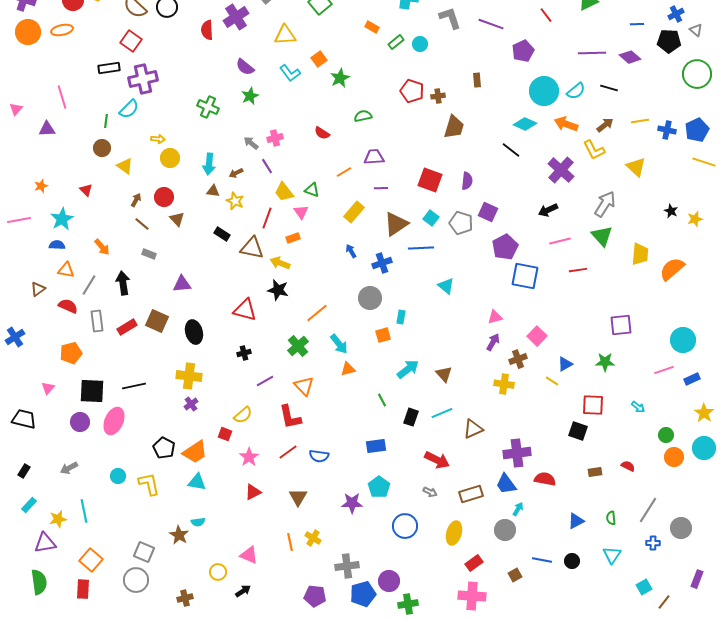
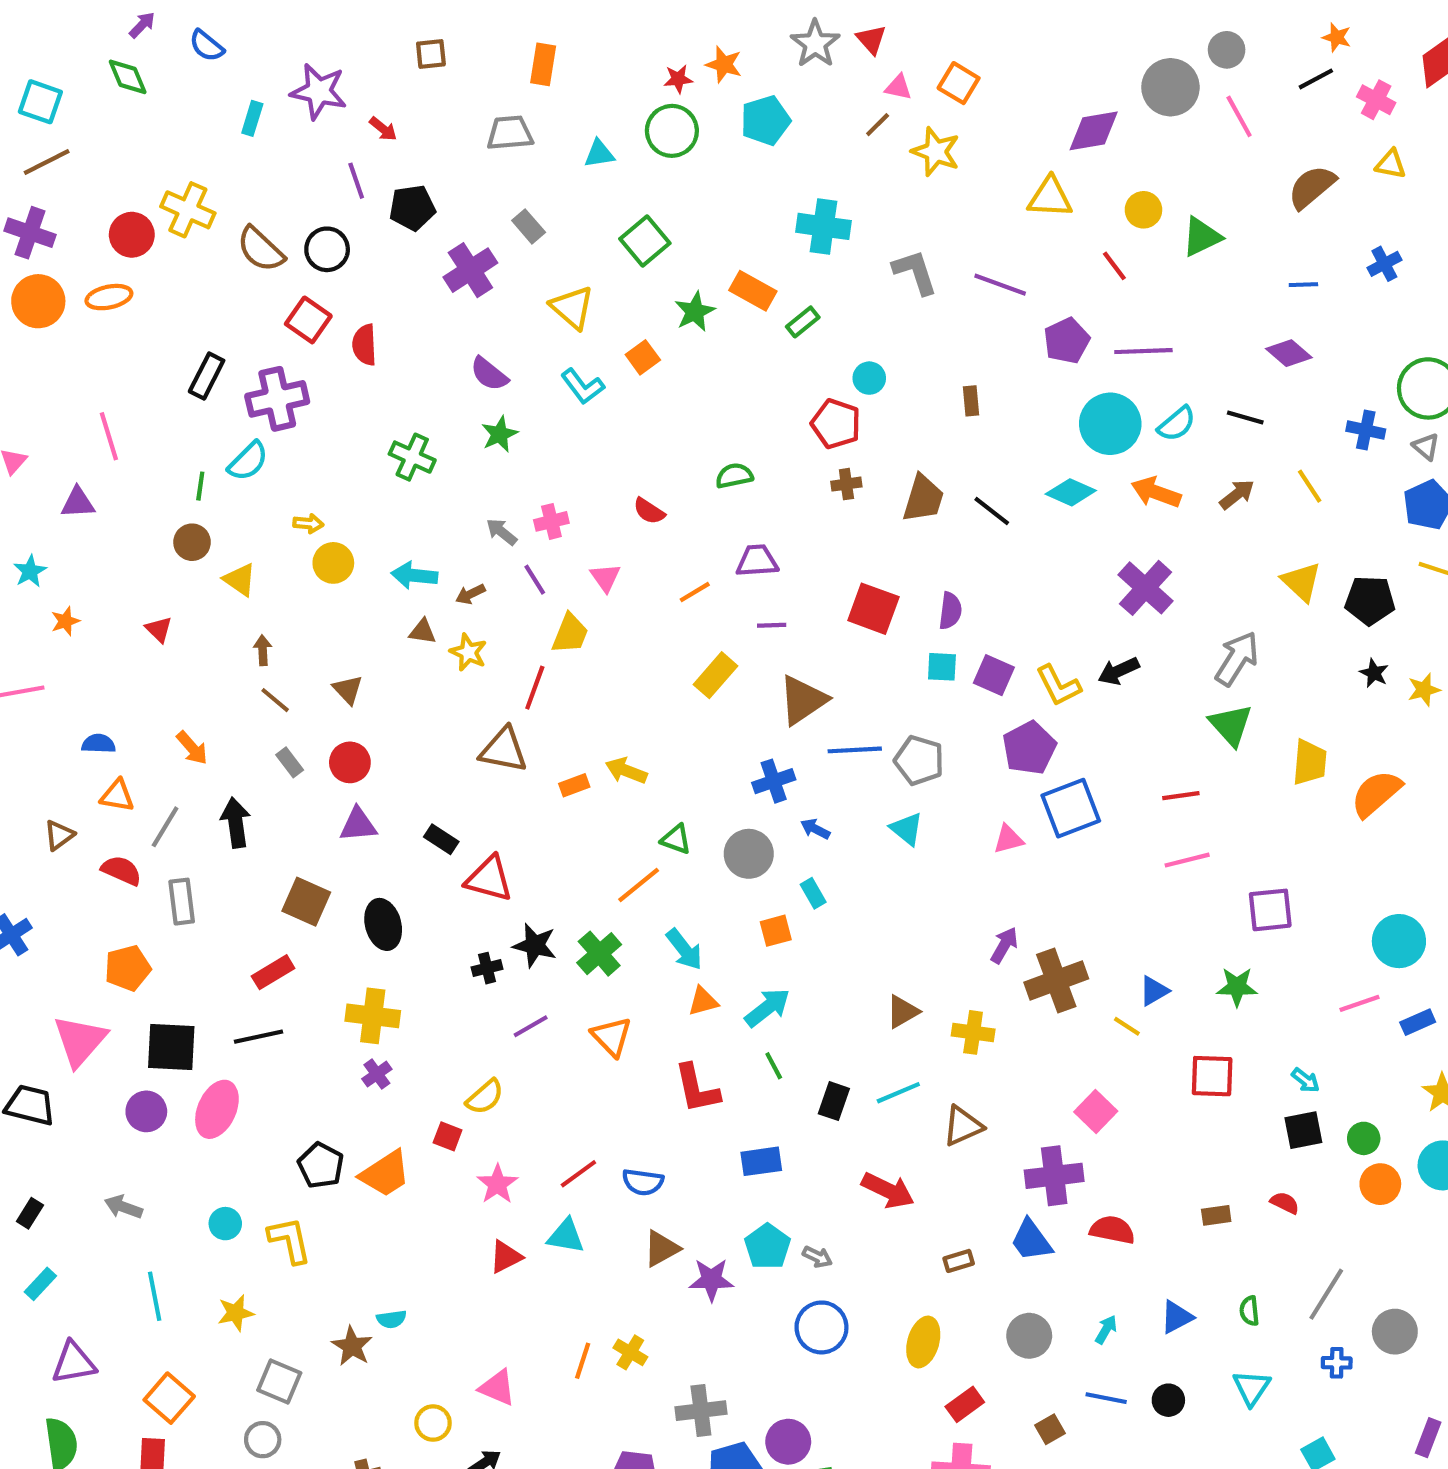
orange rectangle: (372, 27) -> (753, 291), size x1.5
red semicircle: (207, 30) -> (364, 345), moved
gray triangle: (696, 30) -> (1426, 447), moved
yellow triangle: (285, 35) -> (572, 307), turned 45
red square: (131, 41) -> (308, 320), moved
black pentagon: (669, 41) -> (1370, 600), moved
cyan circle: (420, 44) -> (869, 378), moved
purple line: (592, 53) -> (1143, 351), moved
black rectangle: (109, 68) -> (207, 376), turned -55
green star: (340, 78) -> (695, 312), moved
brown cross: (438, 96) -> (846, 484), moved
yellow line: (640, 121) -> (1310, 486), turned 66
blue cross: (667, 130) -> (1366, 430), moved
black line: (511, 150) -> (992, 511), moved
yellow L-shape: (594, 150) -> (1058, 686), moved
cyan arrow: (209, 164) -> (414, 575), turned 90
green triangle: (312, 190) -> (676, 839), moved
yellow trapezoid: (284, 192) -> (570, 634), turned -120
red circle: (164, 197) -> (350, 762), moved
brown arrow: (136, 200) -> (263, 650), turned -32
pink triangle: (301, 212) -> (605, 578), moved
cyan square: (431, 218) -> (942, 667), moved, turned -35
cyan star: (62, 219) -> (30, 571), moved, size x0.7
gray pentagon: (461, 223) -> (919, 760), moved
black rectangle: (222, 234) -> (441, 839), moved
orange rectangle: (293, 238) -> (574, 785), moved
pink line: (560, 241) -> (1187, 860), moved
blue arrow: (351, 251) -> (815, 829), moved, turned -32
gray rectangle: (149, 254) -> (290, 762), turned 32
yellow arrow: (280, 263) -> (626, 771), moved
blue square: (525, 276) -> (1071, 808), turned -32
black star: (278, 290) -> (535, 945), moved
cyan rectangle: (401, 317) -> (813, 893), turned -40
pink triangle: (495, 317) -> (1008, 839), moved
red rectangle: (127, 327) -> (273, 972), moved
pink square: (537, 336) -> (1096, 1111), moved
brown cross: (518, 359) -> (1056, 981), size x1.6
cyan arrow: (408, 369) -> (767, 1008), moved
brown triangle: (444, 374) -> (902, 1012), turned 42
yellow cross: (504, 384) -> (973, 1032), moved
pink triangle: (48, 388) -> (80, 1041), size x2.0
red L-shape: (290, 417) -> (697, 1089), moved
black square: (578, 431) -> (1303, 1130), moved, turned -30
gray arrow: (69, 468) -> (123, 1207), turned 48
cyan triangle: (197, 482) -> (566, 1236), moved
gray arrow: (430, 492) -> (817, 1257), moved
brown rectangle: (471, 494) -> (959, 1261), size x0.6
brown triangle: (298, 497) -> (662, 1249), moved, turned 30
cyan arrow: (518, 509) -> (1106, 1330), moved
yellow star: (58, 519) -> (236, 1313), moved
orange line: (290, 542) -> (583, 1361), turned 30
gray circle: (136, 580) -> (263, 1440), size x0.7

